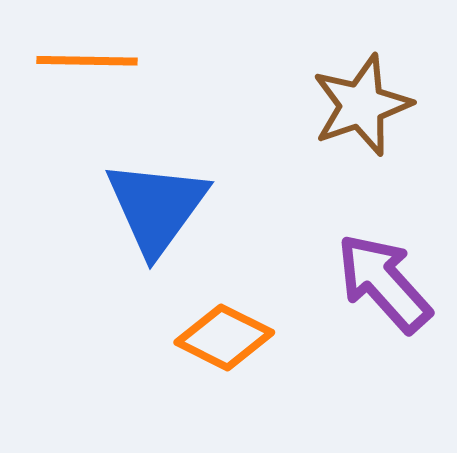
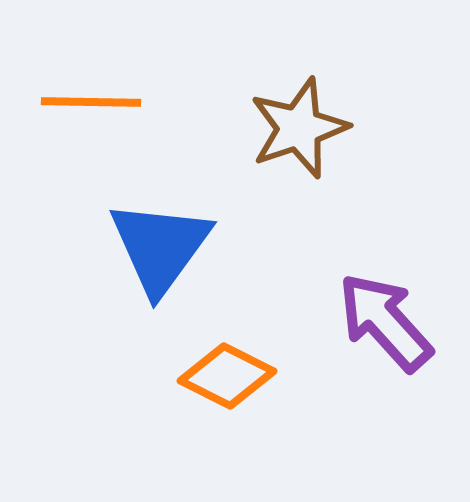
brown star: (362, 105) -> (299, 128), moved

